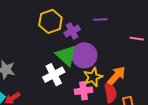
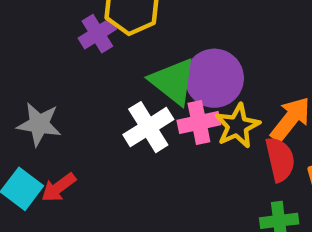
purple cross: (72, 31) -> (97, 34), moved
pink cross: (84, 91) -> (199, 122), moved

